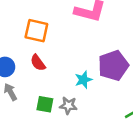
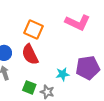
red semicircle: (38, 63) -> (30, 54), size x1.5

